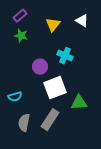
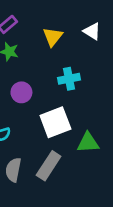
cyan cross: (65, 56) -> (69, 79), turned -35
purple circle: (40, 67) -> (21, 92), moved

